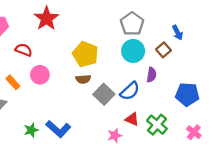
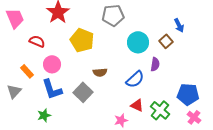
gray pentagon: (132, 24) -> (113, 15), moved, turned 30
yellow pentagon: (85, 54) -> (82, 40), moved
brown semicircle: (83, 79) -> (100, 72), moved
gray square: (104, 94) -> (83, 92), moved
blue pentagon: (187, 94) -> (188, 94), moved
blue L-shape: (58, 129) -> (52, 89), moved, turned 30

